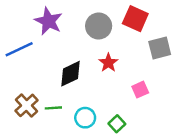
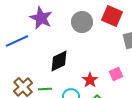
red star: (108, 63) -> (90, 80), moved

